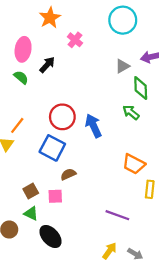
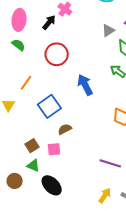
black arrow: (47, 65) -> (49, 22), moved
red circle: (62, 117) -> (57, 54), moved
orange line: (17, 125) -> (26, 83), moved
blue square: (52, 148) -> (49, 106), turned 30

